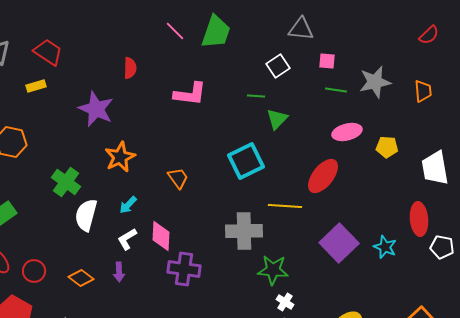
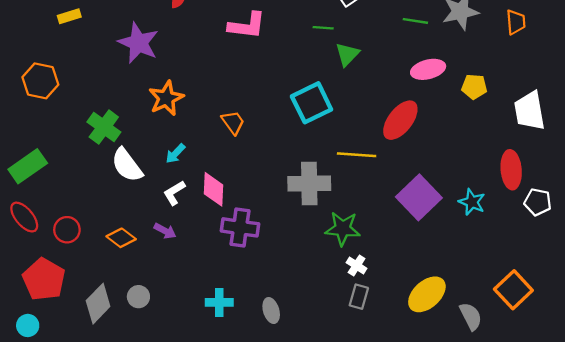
white semicircle: (86, 215) -> (127, 165), turned -52
purple arrow: (119, 272) -> (165, 231), turned -60

